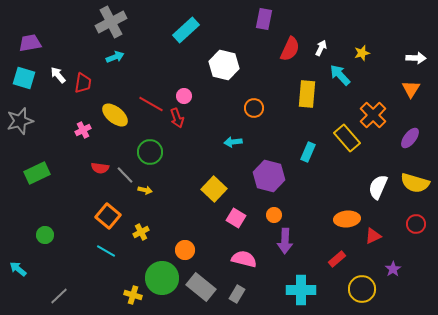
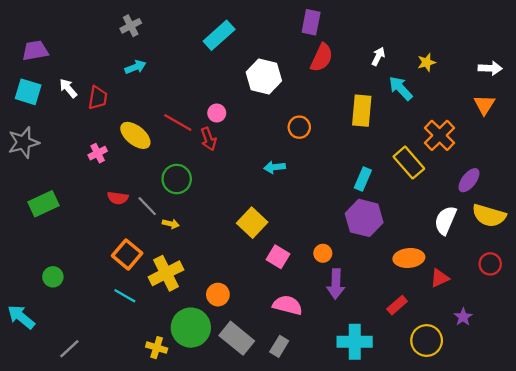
gray cross: (111, 22) -> (131, 26), size x0.6
red semicircle: (290, 49) -> (322, 58), moved
purple ellipse: (410, 138) -> (469, 180), moved
purple hexagon: (269, 176) -> (364, 218), moved
yellow cross: (141, 232) -> (166, 273), size x1.8
cyan arrow: (18, 269) -> (21, 317), size x1.4

